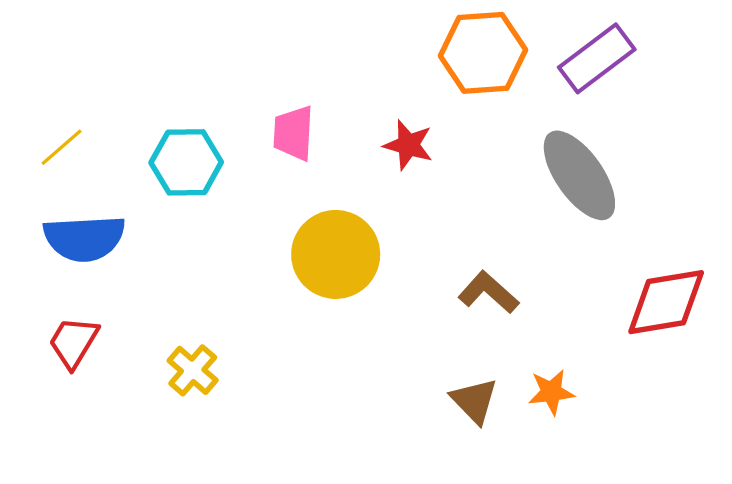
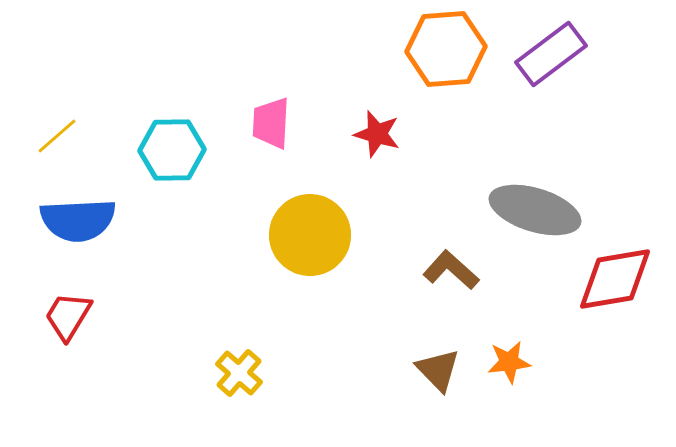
gray ellipse: (579, 175) -> (535, 210), moved, turned -38
yellow cross: (193, 370) -> (239, 373), moved

